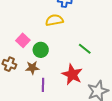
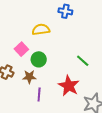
yellow semicircle: (54, 20) -> (41, 30), moved

